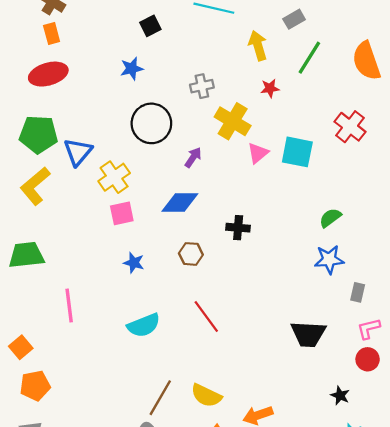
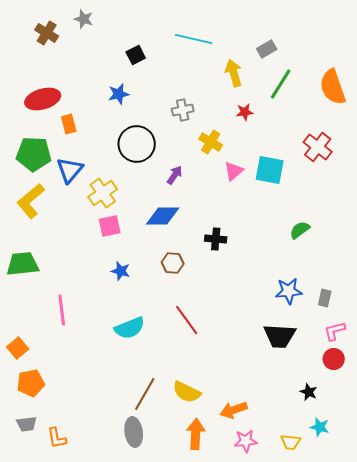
orange rectangle: (52, 33) -> (69, 124), moved
yellow cross: (233, 121) -> (211, 142), size x0.7
blue star: (329, 259) -> (289, 291), moved

